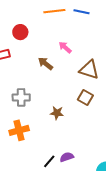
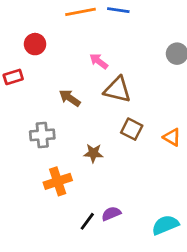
brown arrow: (45, 64) -> (70, 98), moved
brown triangle: (89, 70) -> (117, 90), moved
orange cross: (19, 130) -> (58, 181), moved

